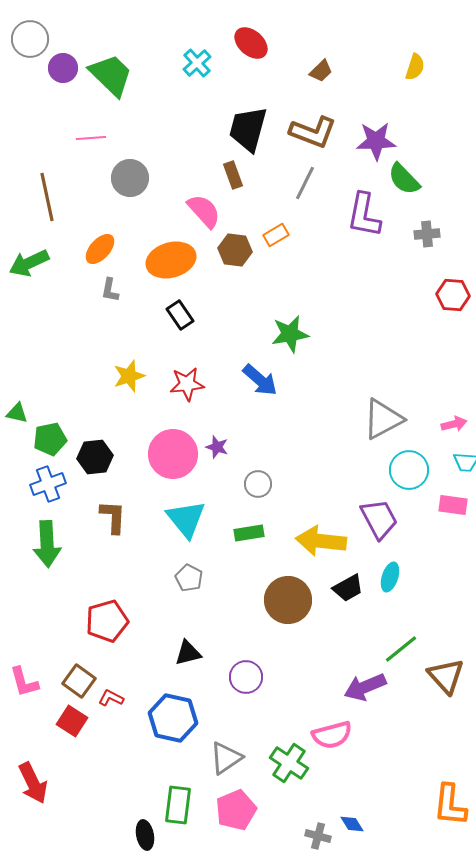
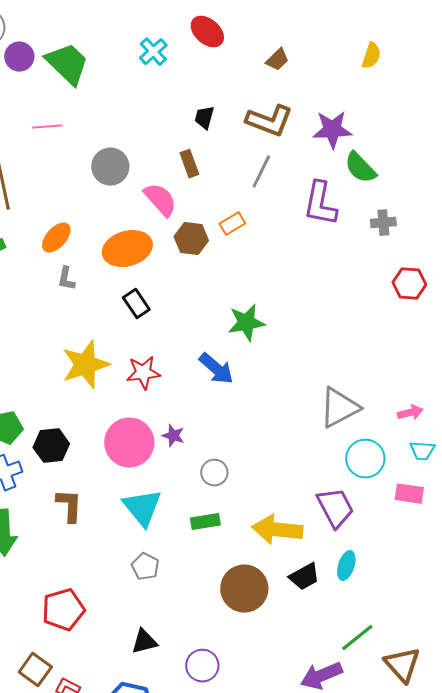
black trapezoid: (248, 129) -> (204, 118), size x0.5
gray circle: (130, 178) -> (110, 167), moved
yellow star: (129, 376) -> (85, 365), size x1.5

